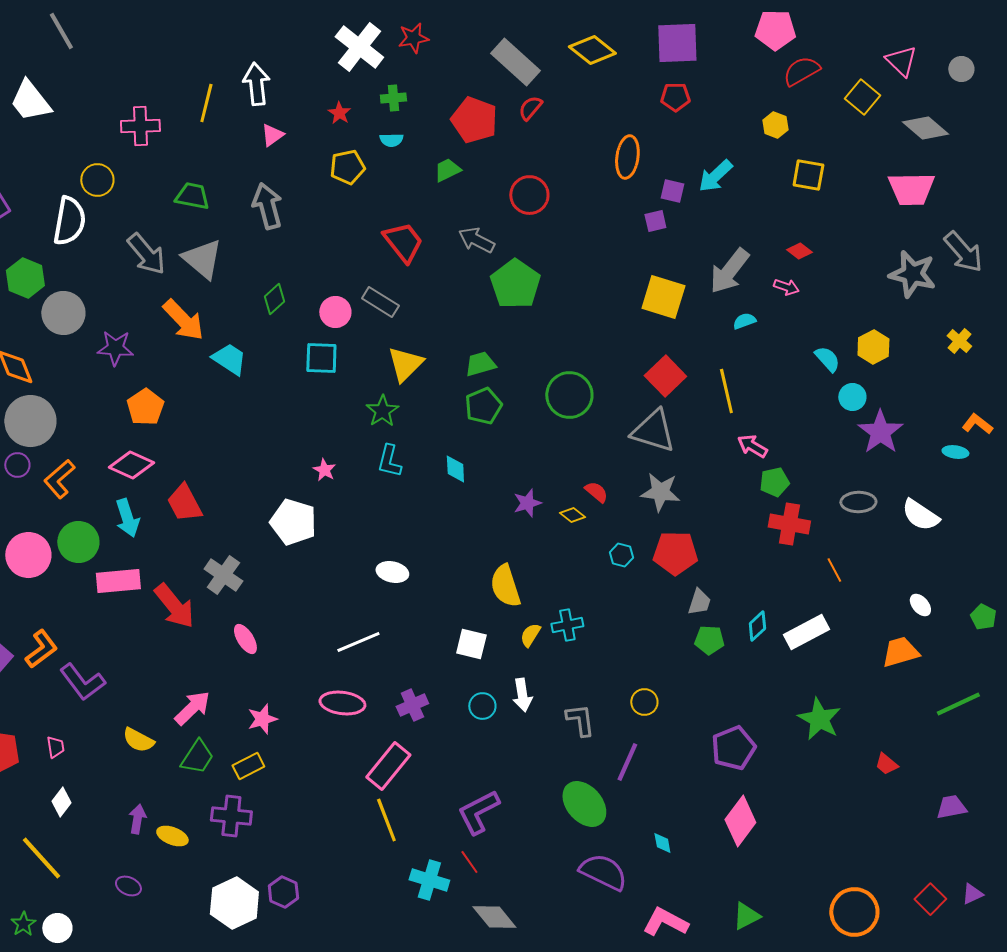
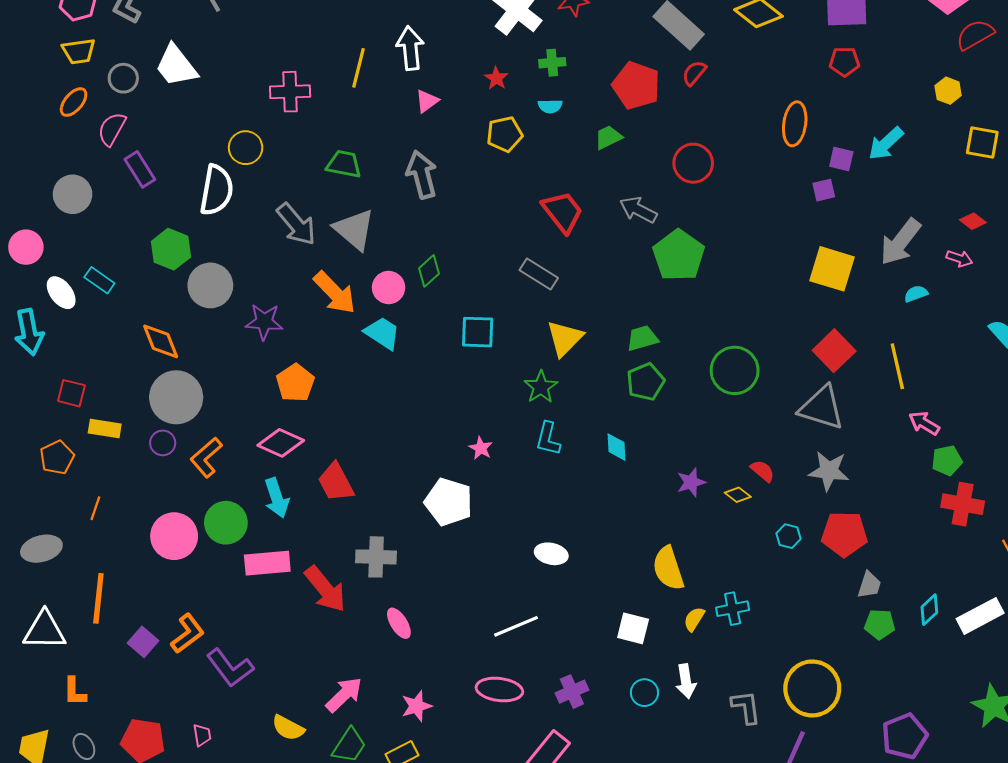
pink circle: (335, 312) -> (389, 288), moved
gray cross: (223, 575) -> (376, 557), turned -33
yellow circle: (644, 702) -> (812, 688), size x2.0

